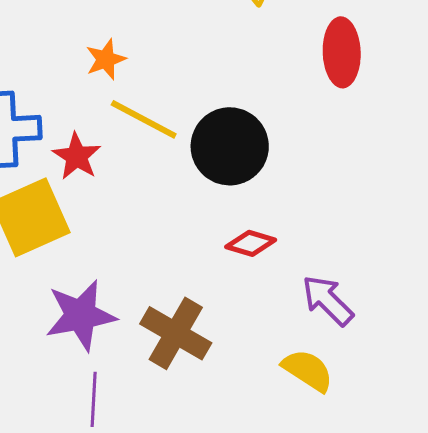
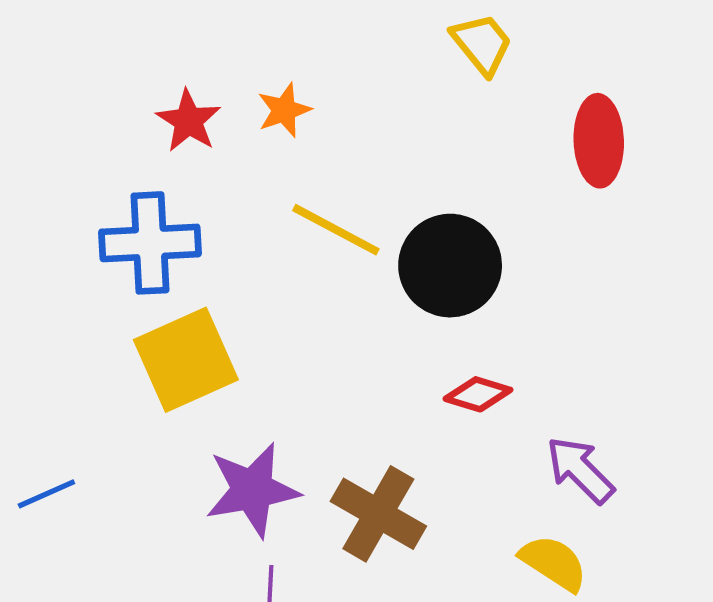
orange star: (106, 59) -> (284, 110), moved
red star: (77, 156) -> (189, 121), moved

